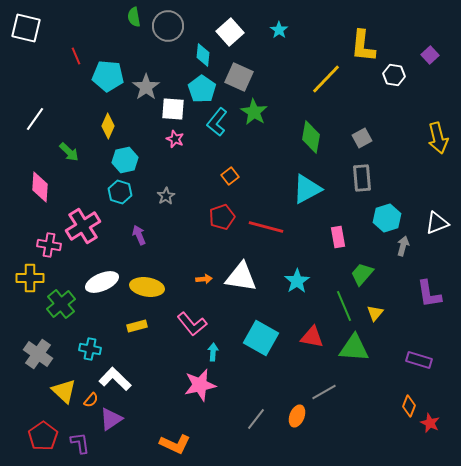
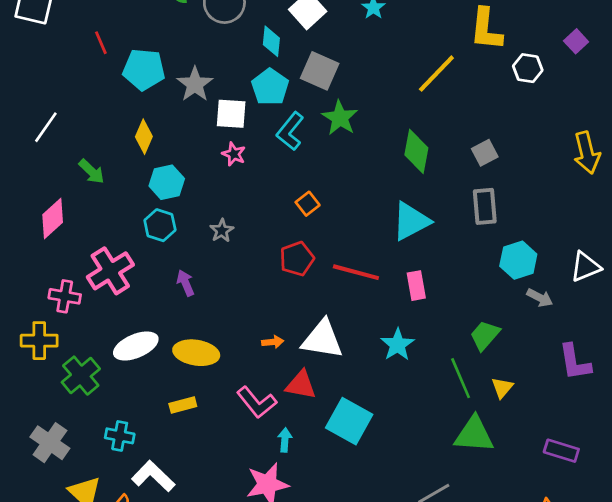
pink diamond: (40, 187) -> (53, 218), turned 44
pink rectangle: (338, 237) -> (416, 286), moved
gray arrow: (403, 246) -> (540, 298), turned 102
red triangle: (312, 337) -> (301, 385), moved

